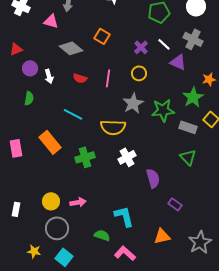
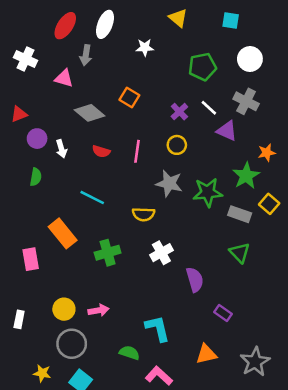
gray star: (133, 103) -> (169, 183), turned -30
yellow semicircle: (113, 127) -> (143, 214), size x0.7
pink rectangle: (16, 148) -> (31, 259), moved

